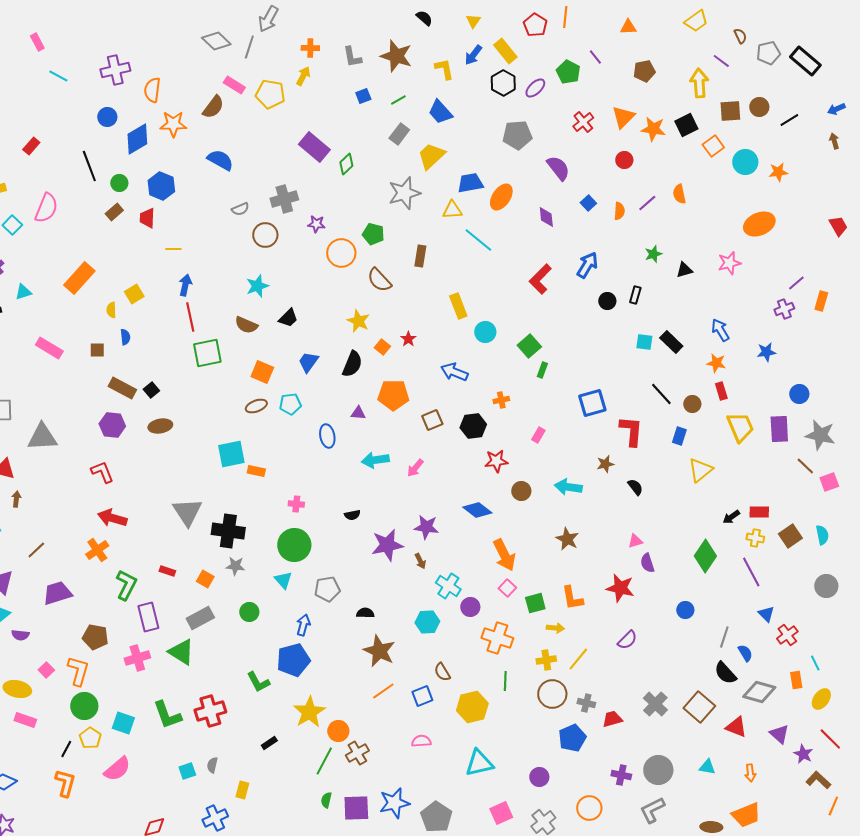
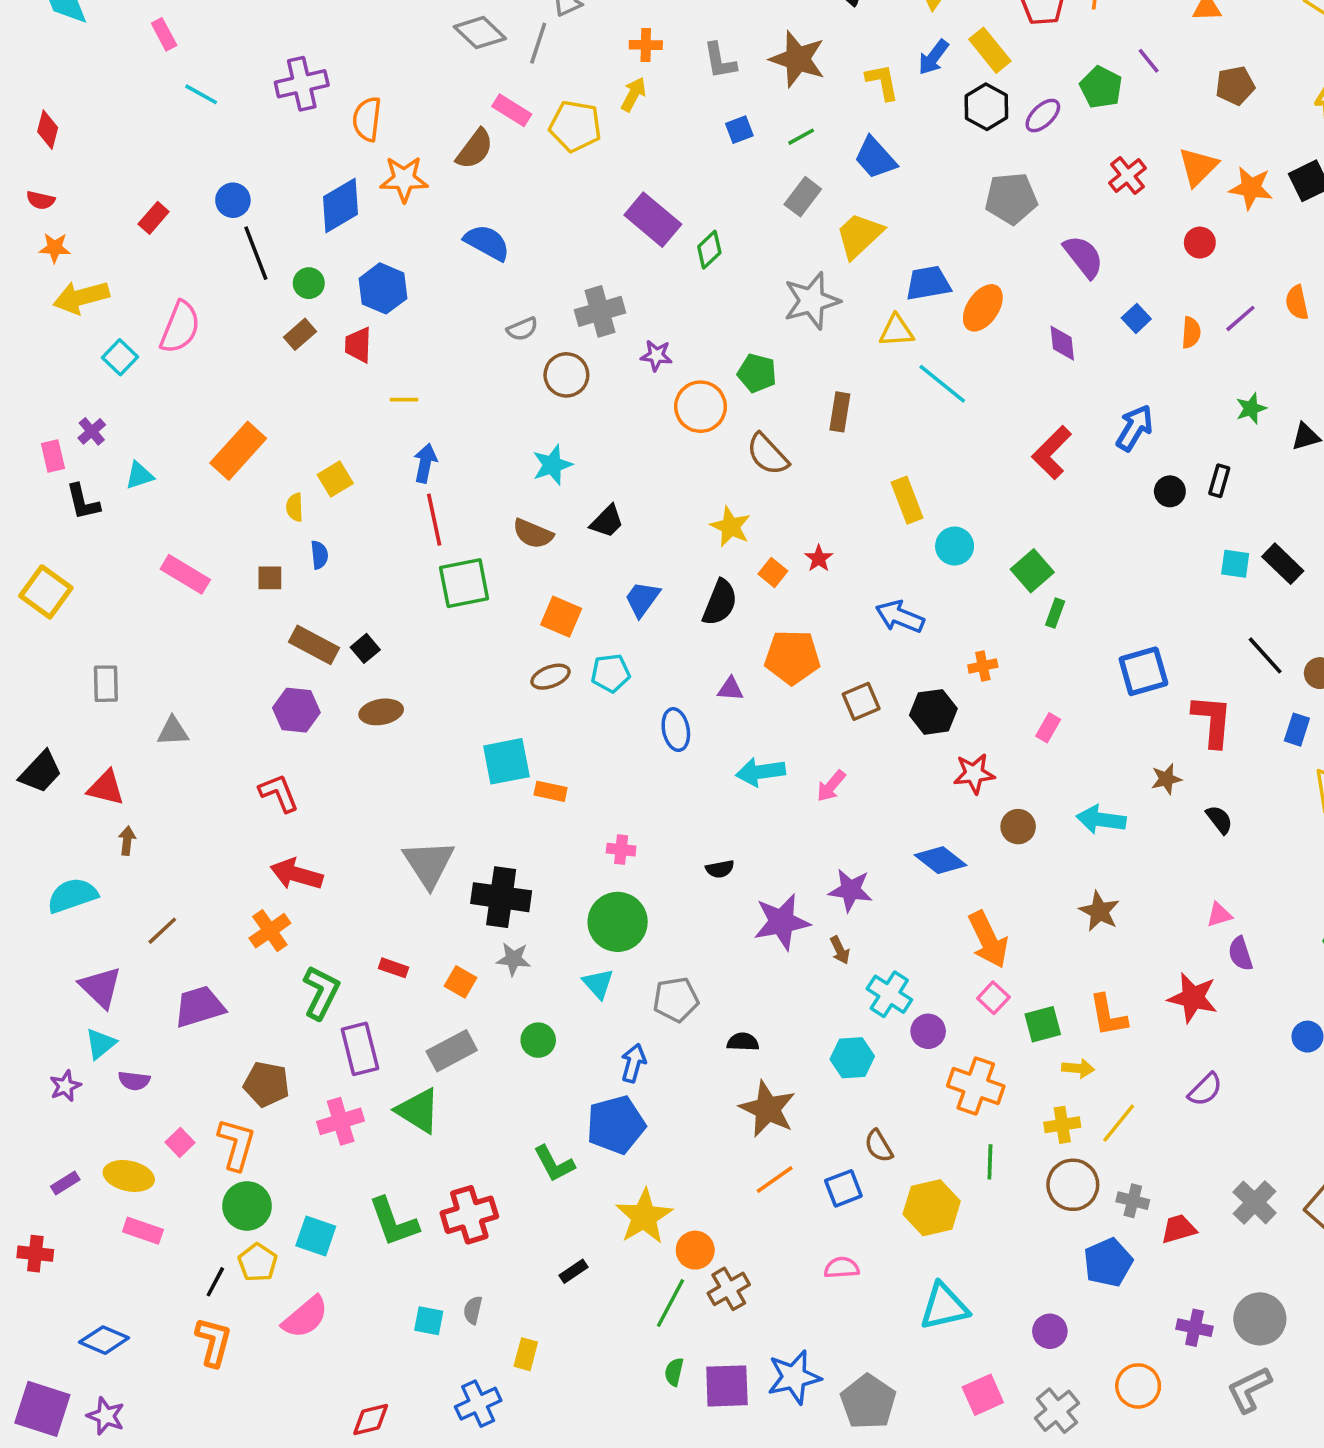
blue circle: (107, 117) -> (233, 200), moved
gray triangle: (42, 437) -> (173, 731), size x0.6
cyan square: (187, 771) -> (429, 1321), turned 30

